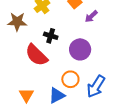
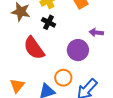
purple arrow: (91, 16) -> (96, 32), moved, turned 40
black cross: (51, 36) -> (49, 22), moved

